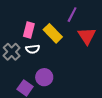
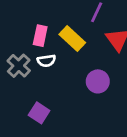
purple circle: (44, 77) -> (98, 81), moved

